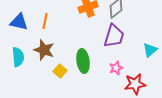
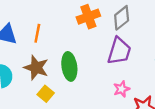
green ellipse: (83, 61) -> (69, 66), moved
yellow square: (60, 71) -> (46, 94), moved

